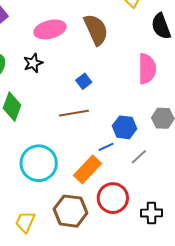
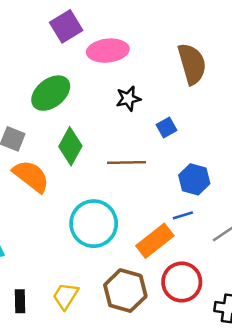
pink ellipse: (50, 29) -> (108, 51), moved
black star: (33, 63) -> (128, 99), moved
brown line: (74, 113) -> (126, 162), moved
blue hexagon: (125, 127) -> (194, 179), moved

